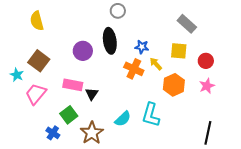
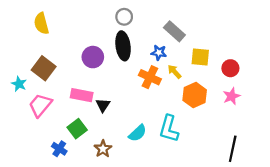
gray circle: (118, 11) -> (124, 17), moved
gray rectangle: (187, 24) -> (174, 31), moved
brown star: (92, 133) -> (103, 149), size x0.7

